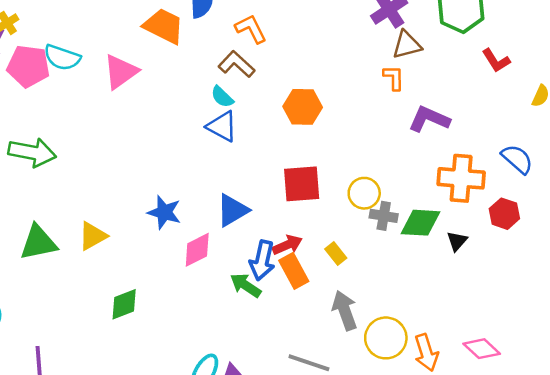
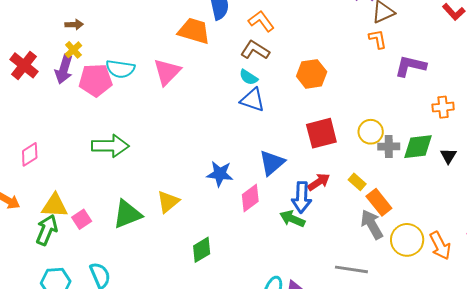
orange cross: (461, 178) -> (443, 107), size x0.6
orange rectangle: (294, 271) -> (379, 202), moved

